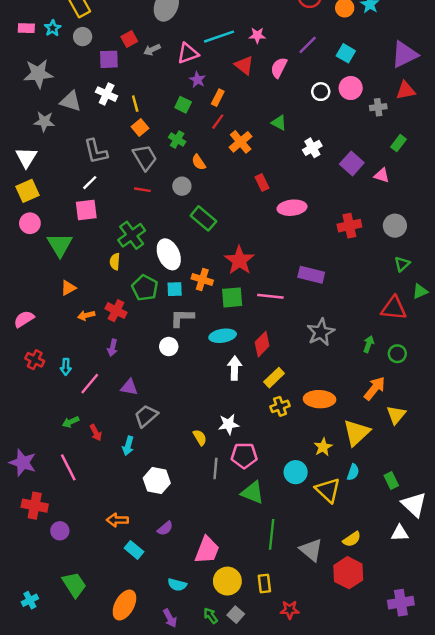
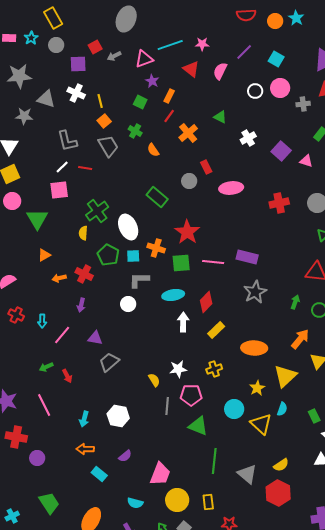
gray circle: (182, 186) -> (189, 181), moved
red line: (142, 190) -> (85, 168), moved
purple rectangle: (311, 275) -> (247, 257), moved
yellow cross: (280, 406) -> (214, 369), moved
cyan arrow: (128, 446) -> (84, 419), moved

